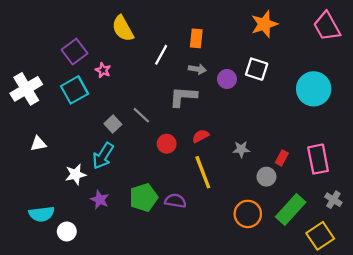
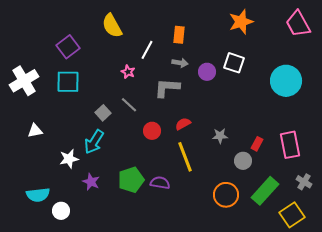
pink star: (103, 70) -> (128, 72), moved
cyan square: (74, 90) -> (68, 82), turned 30

